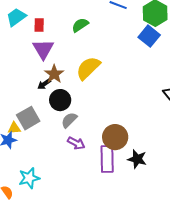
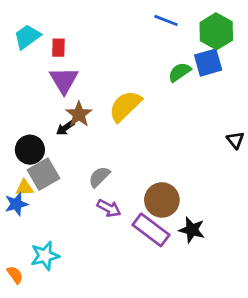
green semicircle: (80, 25) -> (180, 72), moved
blue square: (149, 36) -> (208, 63), turned 35
black circle: (60, 100) -> (30, 150), moved
purple rectangle: (107, 159) -> (151, 230), turned -52

